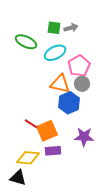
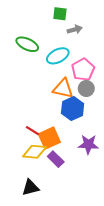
green square: (54, 28) -> (60, 14), moved
purple rectangle: (53, 151) -> (56, 159), turned 49
yellow diamond: (28, 158) -> (35, 152), moved
black triangle: (18, 178) -> (30, 188), moved, turned -30

